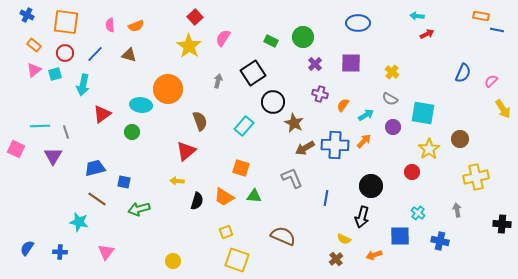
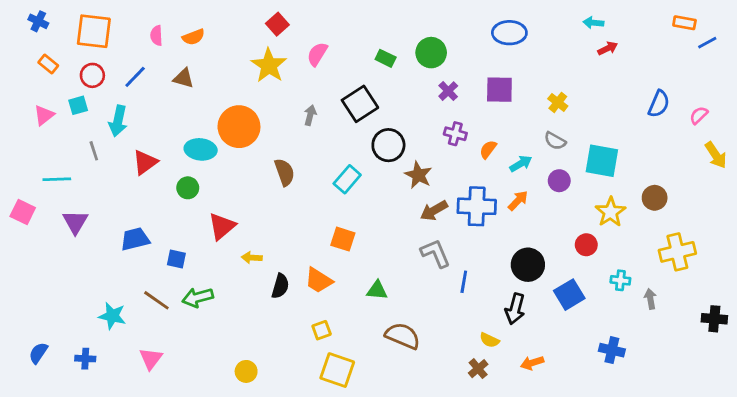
blue line: (497, 30) -> (707, 43), turned -40
pink triangle: (34, 70) -> (44, 115), moved
gray line: (66, 132) -> (94, 151), moved
red triangle: (186, 151) -> (222, 226), moved
gray L-shape: (292, 178) -> (435, 253), moved
green triangle: (254, 196) -> (377, 290), moved
brown line: (97, 199) -> (156, 300), moved
cyan cross: (418, 213) -> (620, 280), moved, turned -32
blue square: (400, 236) -> (569, 295), moved, turned -30
blue cross: (440, 241) -> (612, 350), moved

